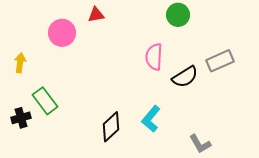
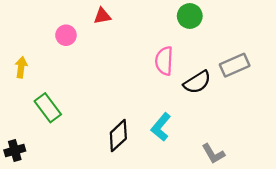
pink circle: (62, 33) -> (66, 35), size x0.7
black cross: (21, 118) -> (15, 150), moved

